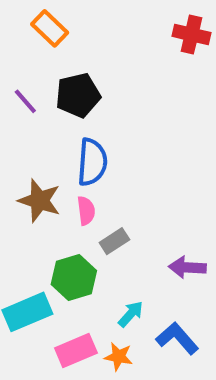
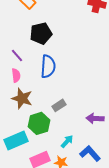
purple line: (25, 101) -> (17, 55), moved
brown star: (40, 201) -> (22, 98), moved
pink semicircle: (86, 211) -> (16, 75), moved

